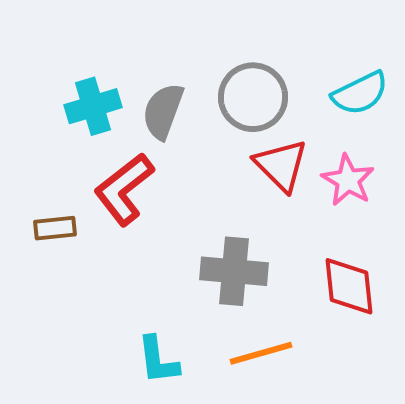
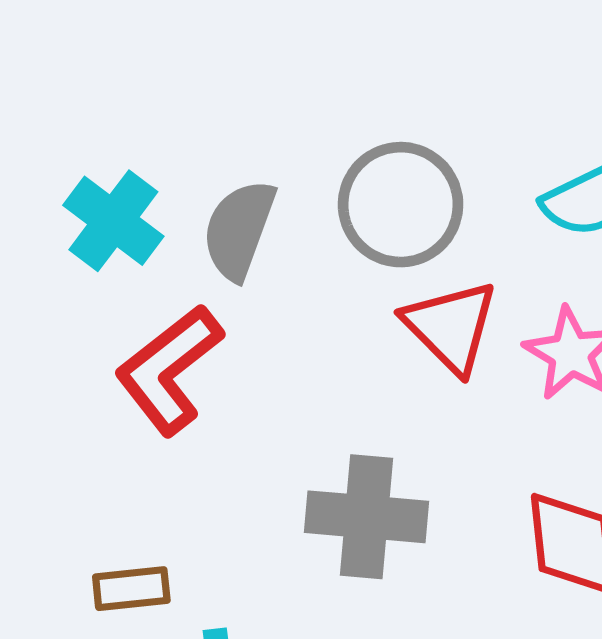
cyan cross: (93, 106) -> (113, 221), turned -36
brown rectangle: (55, 228) -> (131, 589), moved

